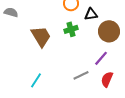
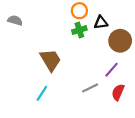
green cross: (71, 29) -> (79, 30), moved
brown trapezoid: (41, 36) -> (50, 60), moved

